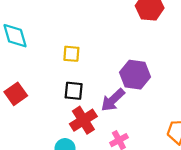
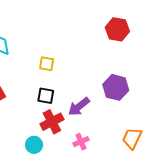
purple hexagon: (135, 75) -> (116, 87), moved

